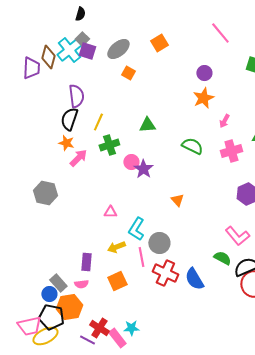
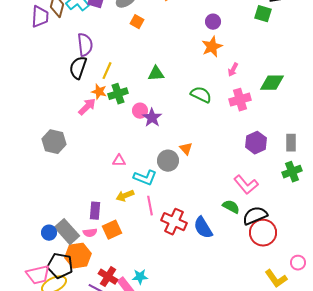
orange star: (66, 143) -> (99, 92), moved
cyan L-shape: (136, 229) -> (145, 178), turned -100
gray circle: (159, 243) -> (168, 161), moved
orange square: (117, 281) -> (112, 230), moved
gray rectangle: (58, 283) -> (67, 232), size x1.4
blue circle: (49, 294) -> (49, 233), moved

